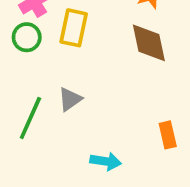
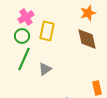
green line: (30, 118) -> (24, 59), moved

